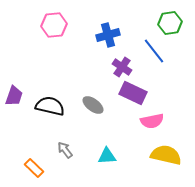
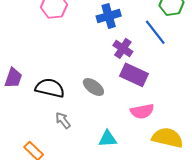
pink semicircle: (152, 121) -> (142, 111), moved
gray arrow: (65, 150) -> (63, 120), moved

